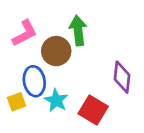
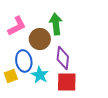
purple diamond: (122, 77) -> (63, 58), moved
red square: (93, 110) -> (67, 82), turned -30

